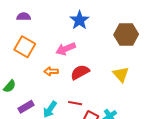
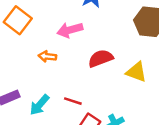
red semicircle: (80, 72) -> (101, 58), moved
yellow triangle: (121, 74) -> (136, 72), turned -36

